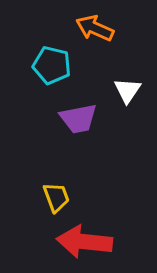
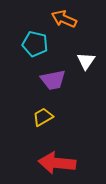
yellow trapezoid: (56, 197) -> (43, 117), moved, turned -100

